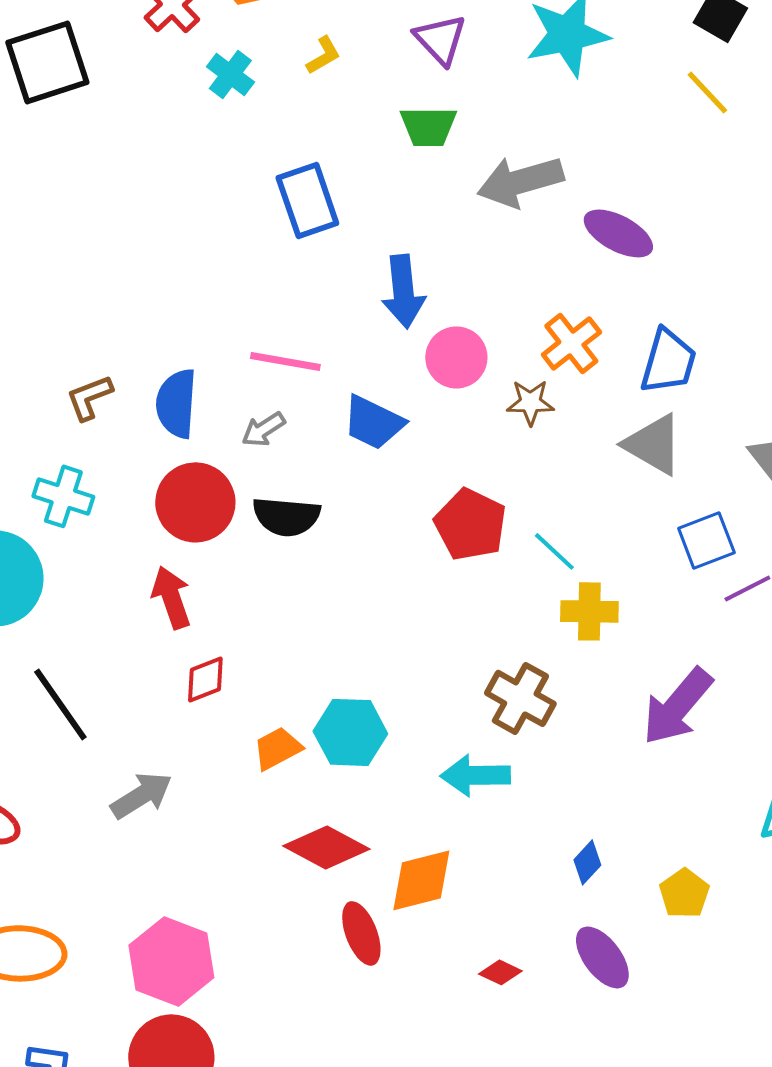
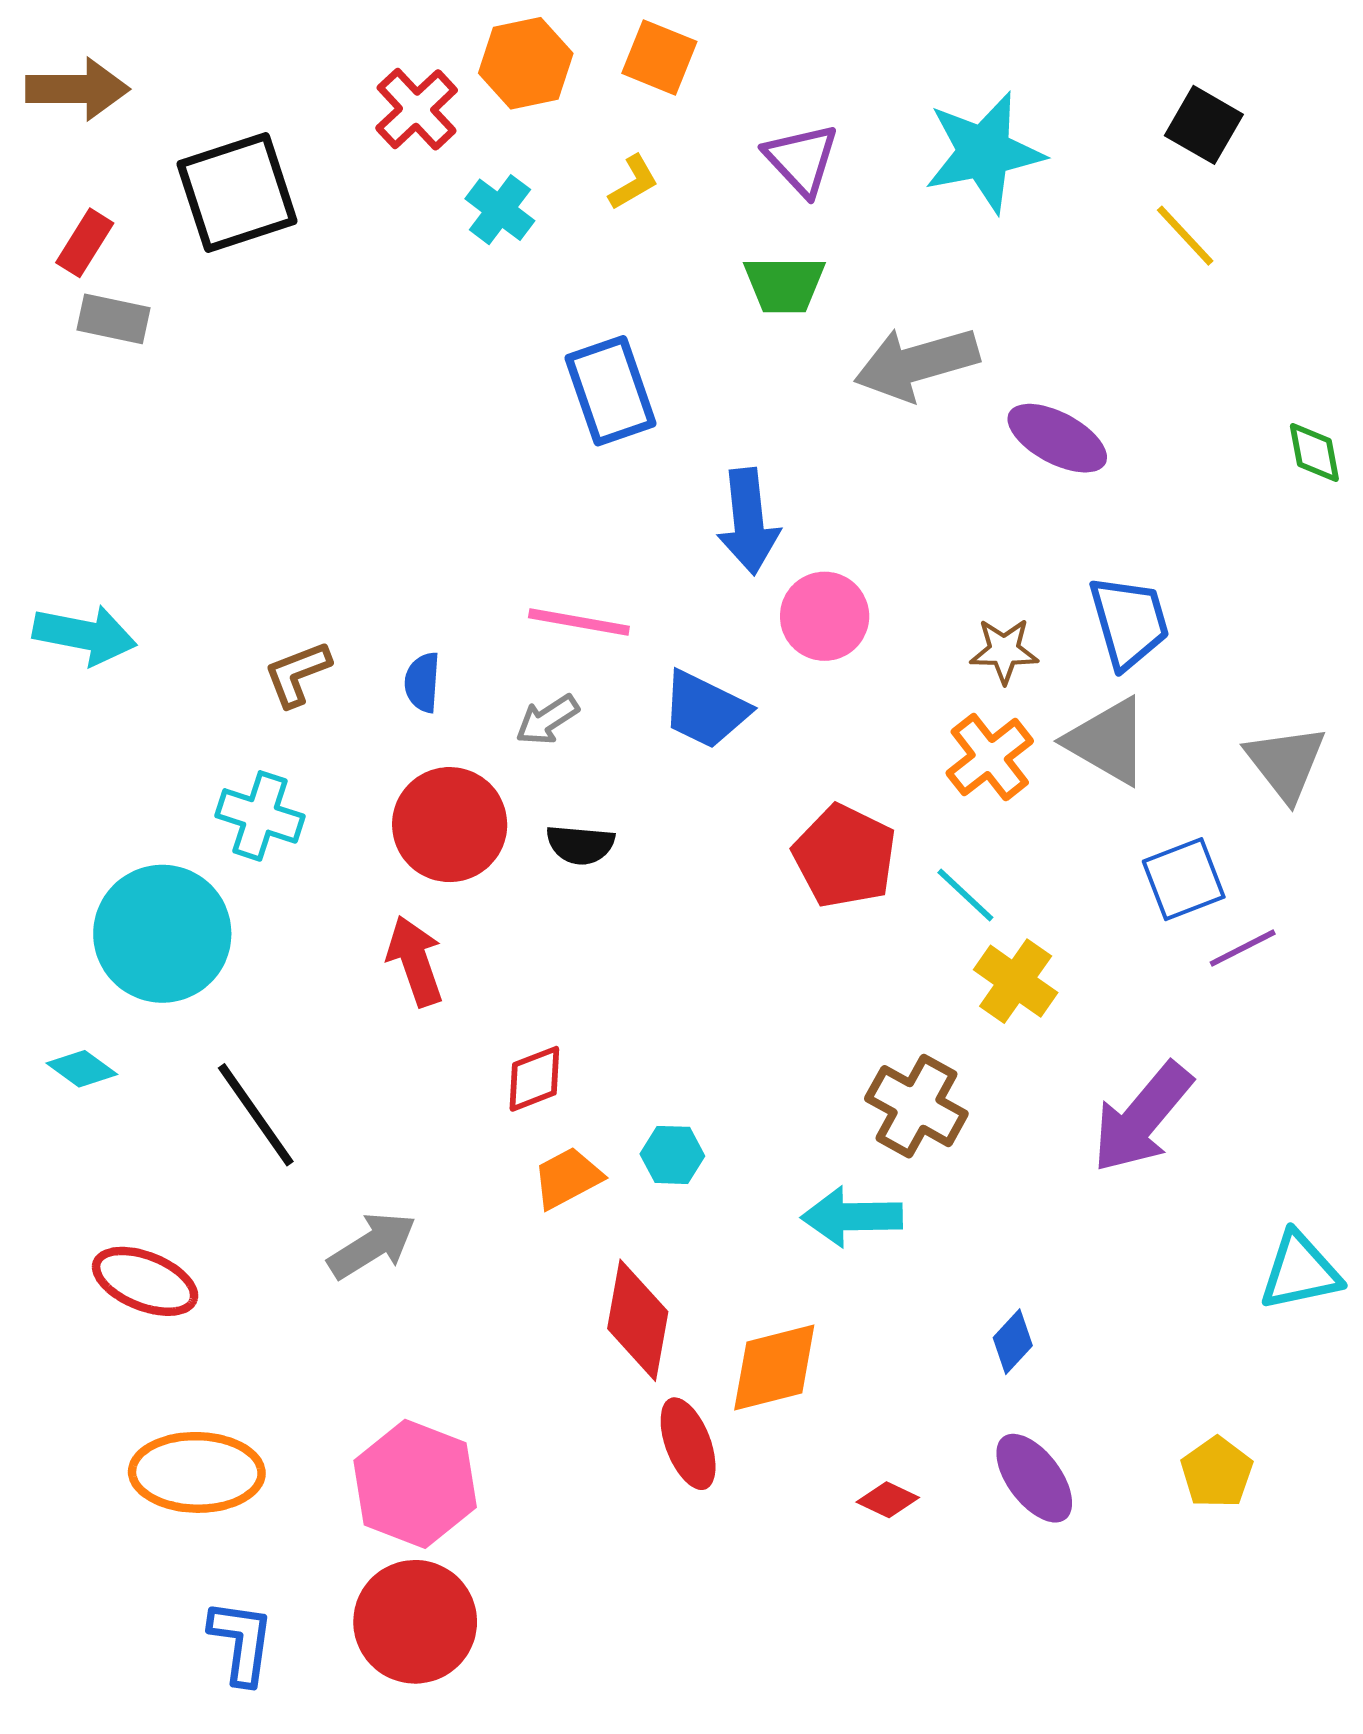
orange cross: (571, 343) -> (990, 757), moved
blue trapezoid: (668, 361) -> (1129, 622), turned -32
brown star: (530, 402) -> (1004, 651), moved
blue semicircle: (176, 403) -> (422, 682), size x0.6
black semicircle: (286, 516) -> (580, 845), size x0.7
yellow cross: (589, 611) -> (1016, 981), turned 34
red diamond: (205, 679) -> (534, 1079), moved
cyan hexagon: (350, 732) -> (672, 1155), size x0.6
red diamond: (326, 847) -> (638, 1320), turned 72
yellow pentagon: (684, 893) -> (1217, 1472), moved

